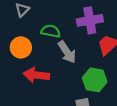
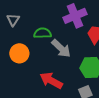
red arrow: (36, 75) -> (51, 80), moved, turned 35

